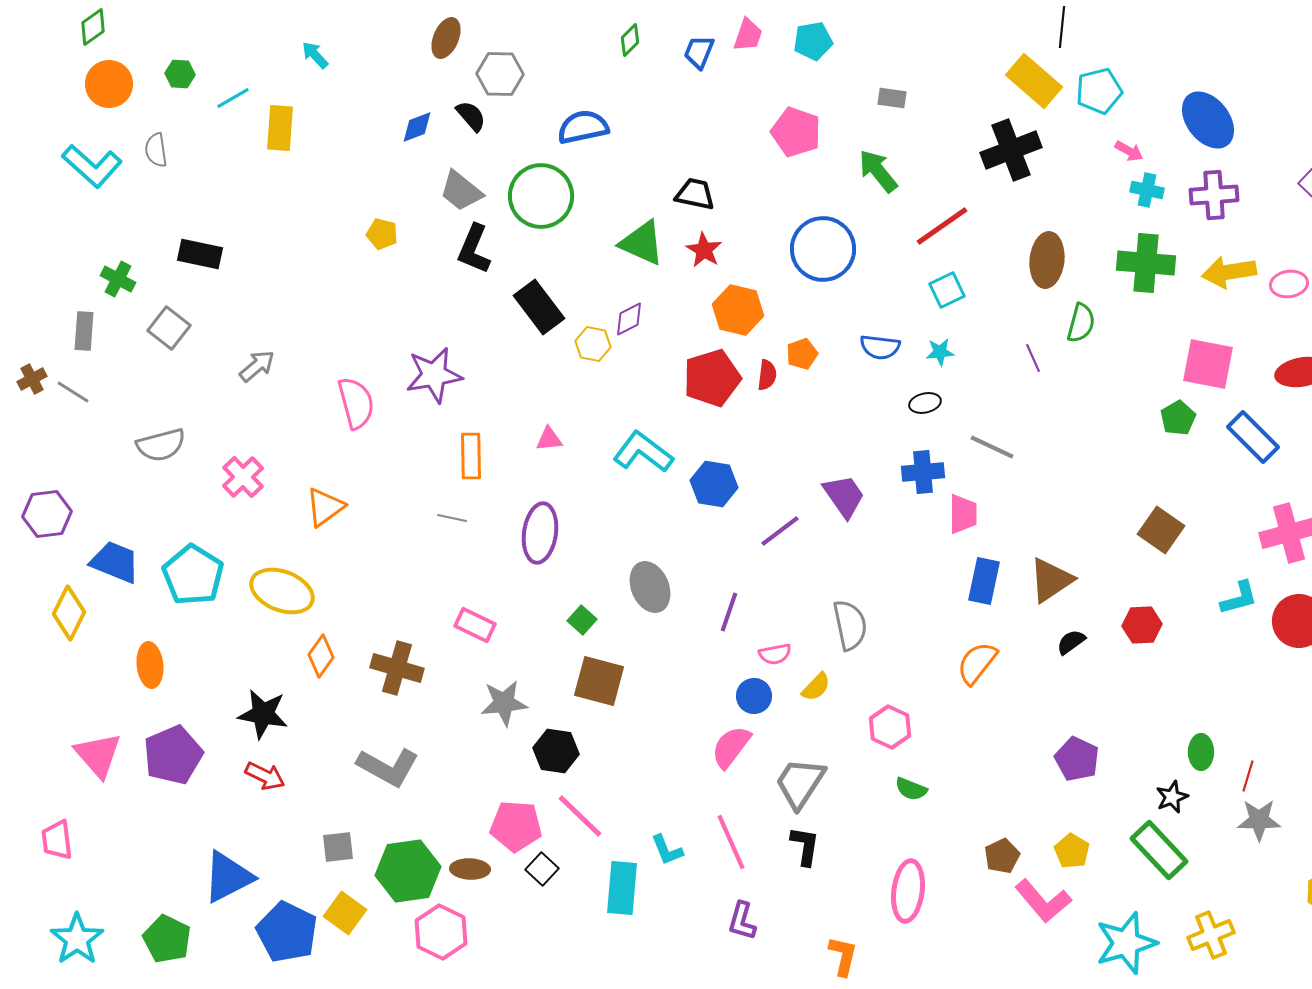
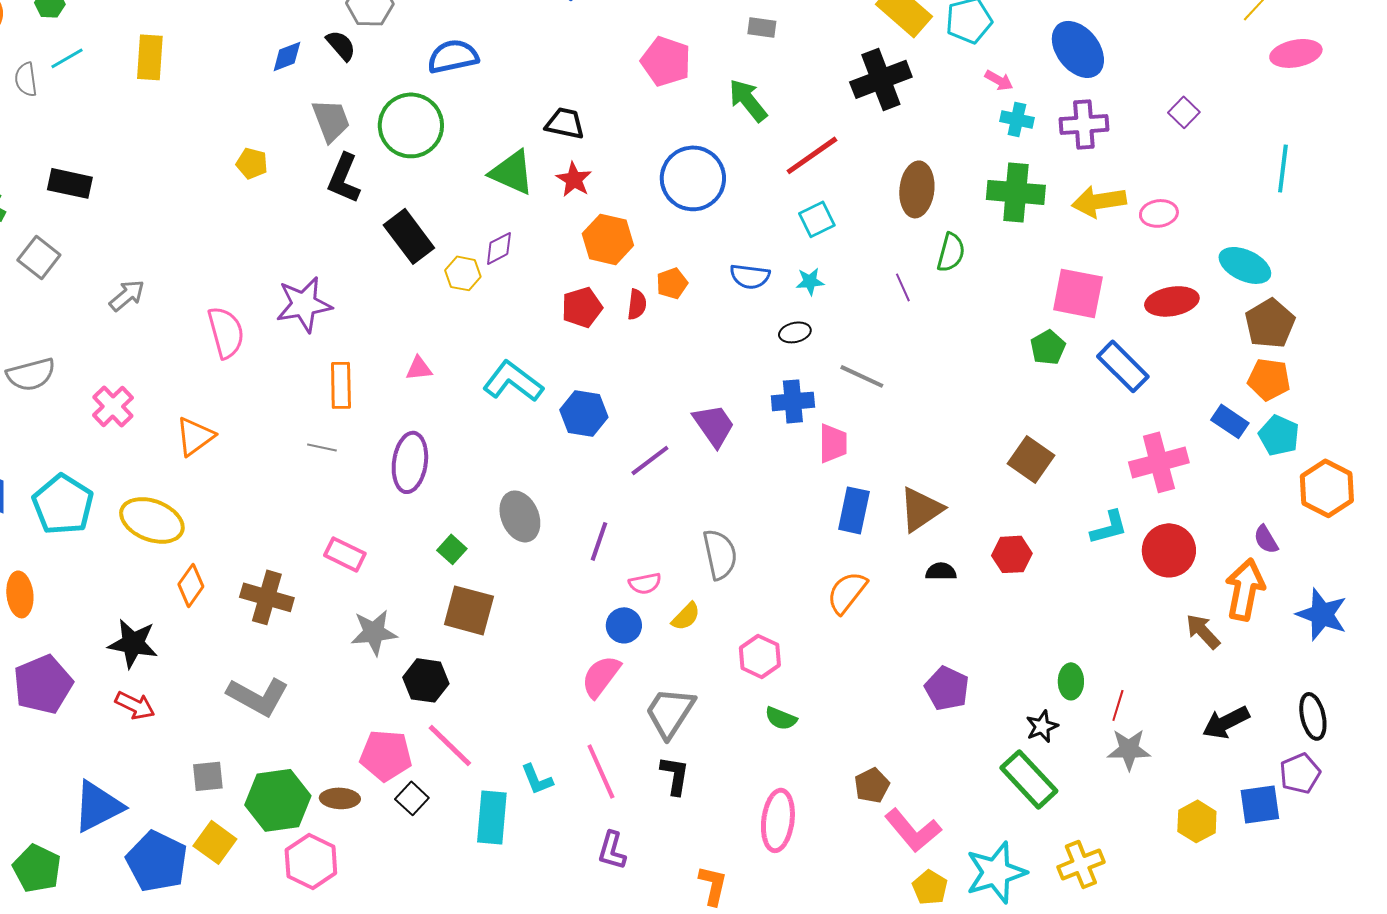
cyan line: (233, 98) -> (67, 58), moved
gray trapezoid: (461, 191) -> (331, 120), turned -150
red pentagon: (712, 378) -> (582, 307), size x0.7
black semicircle: (1071, 642) -> (941, 571), turned 36
yellow pentagon: (1072, 851) -> (930, 887), moved

